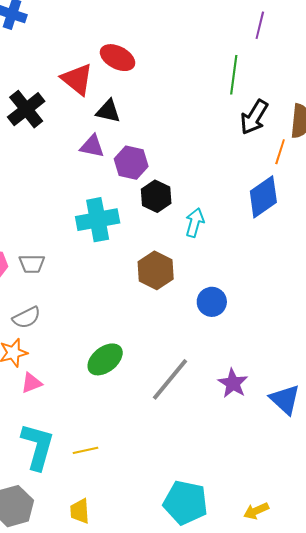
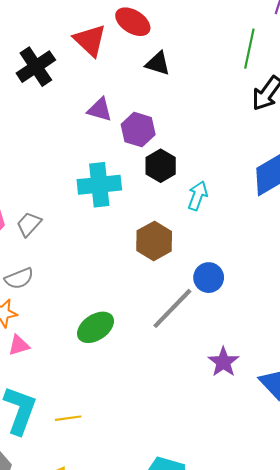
black triangle: (108, 111) -> (158, 63), moved
gray trapezoid: (32, 264) -> (29, 224), turned 128
gray line: (170, 379) -> (172, 308), moved

